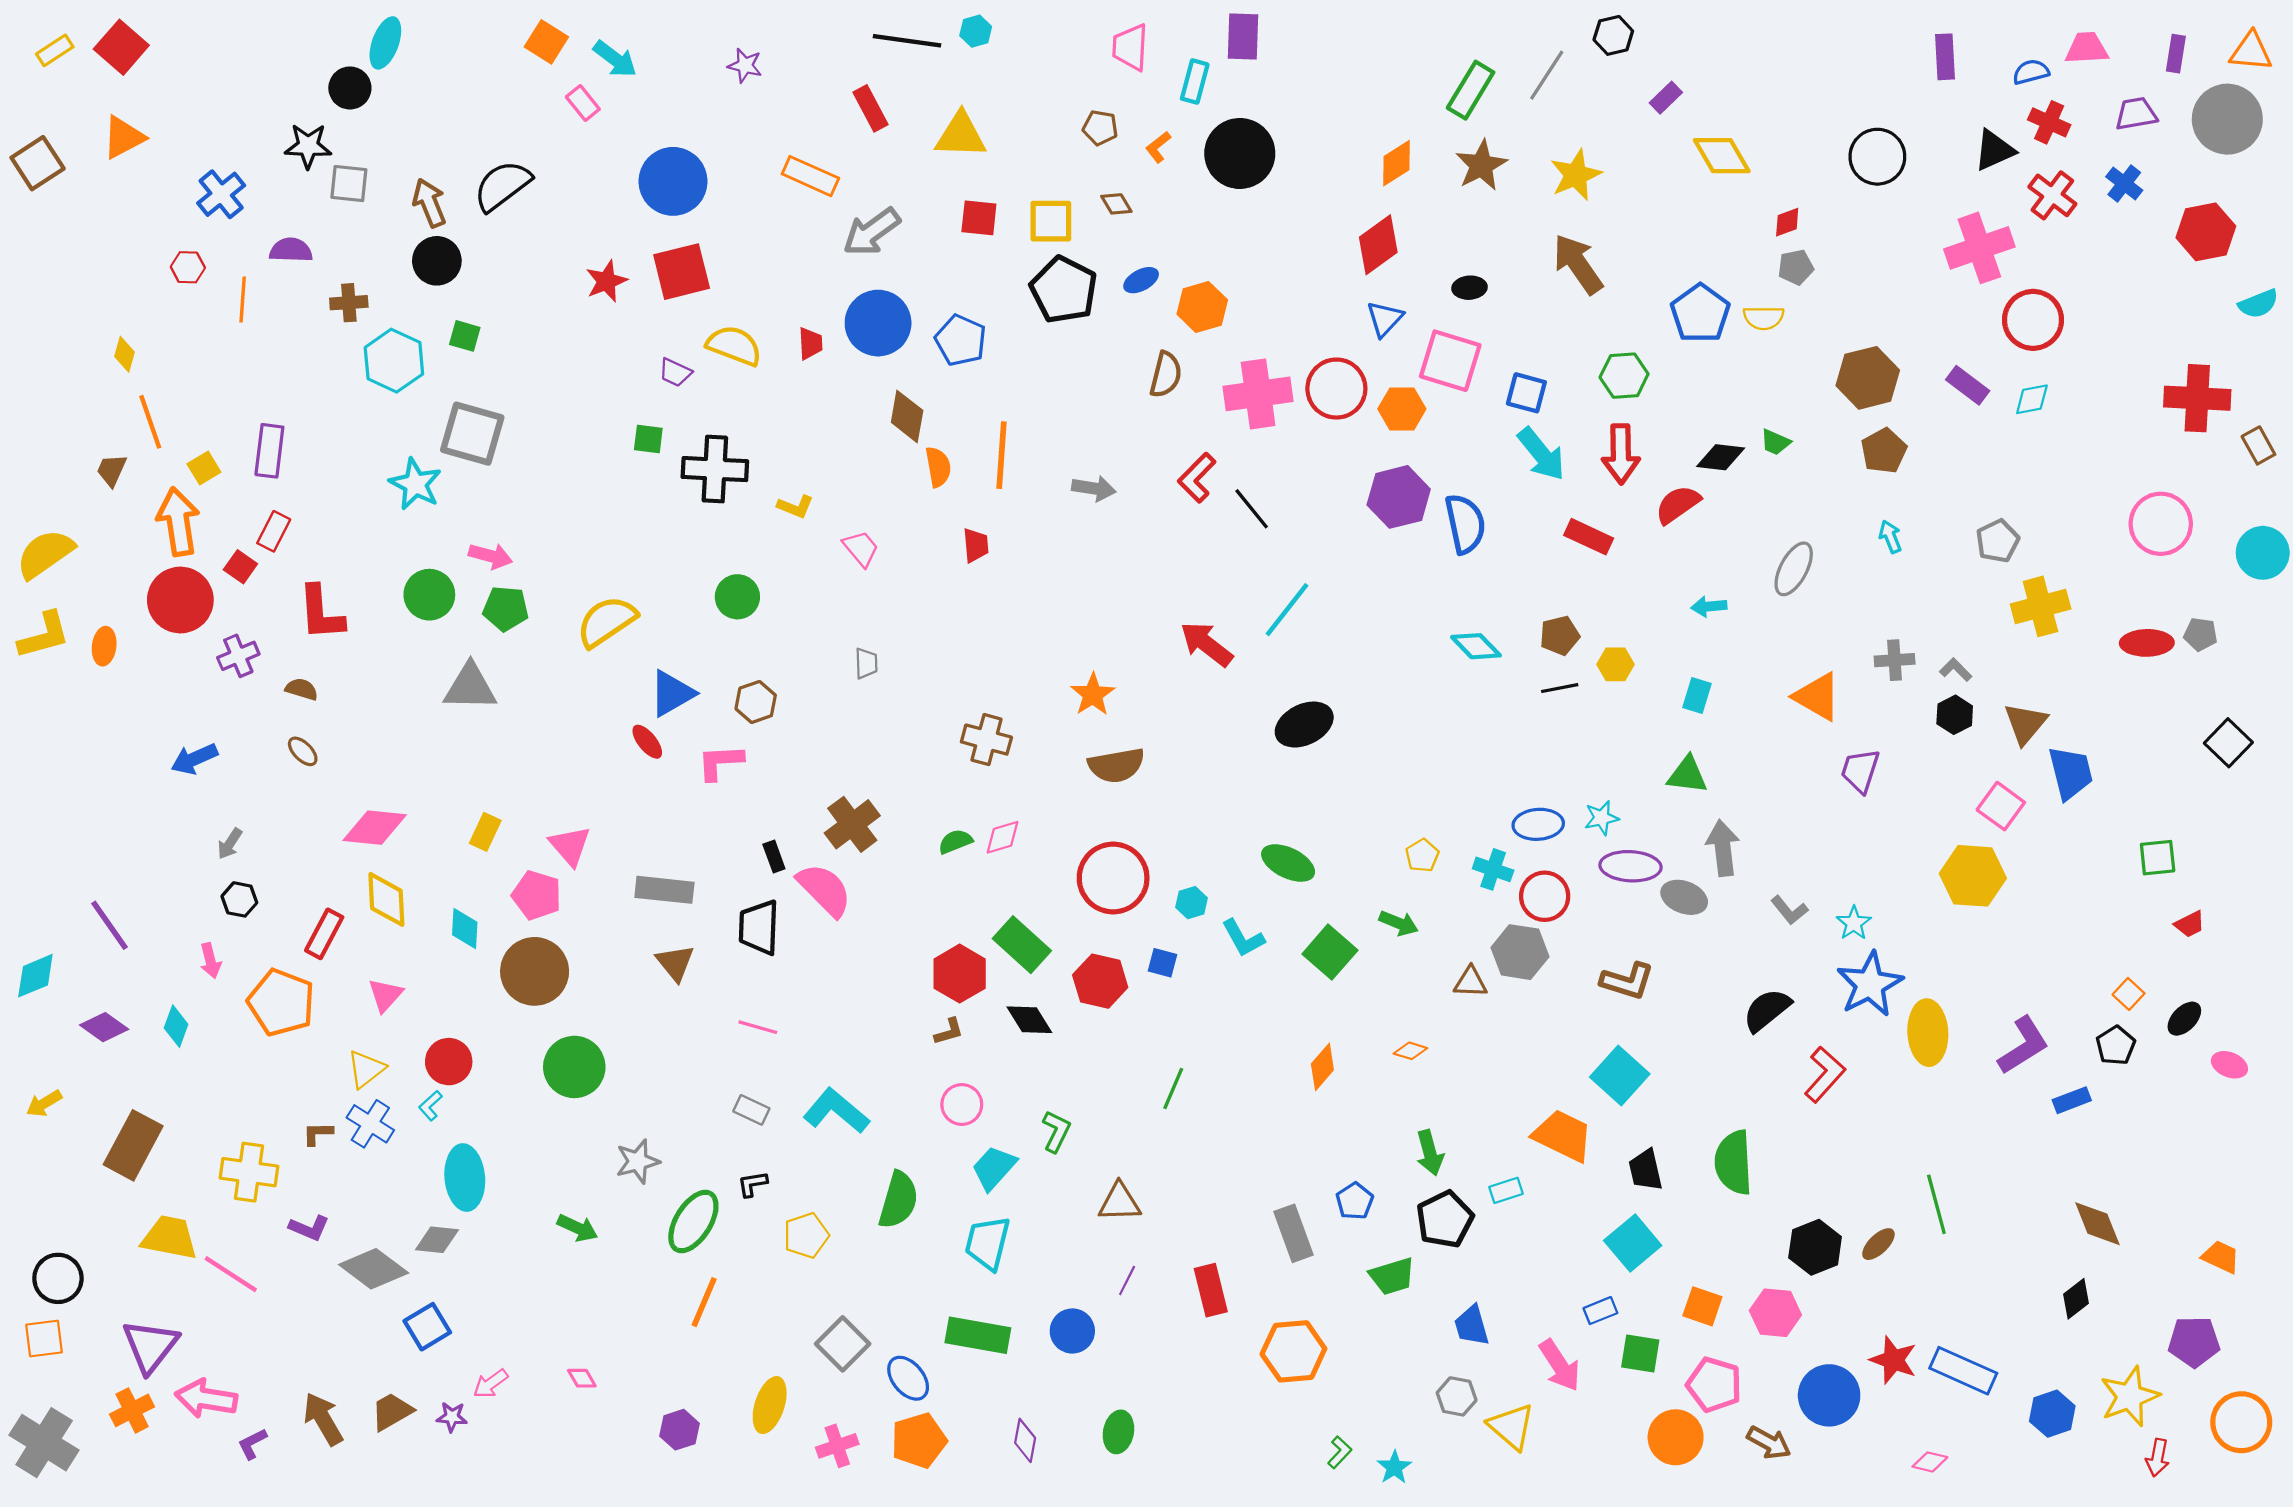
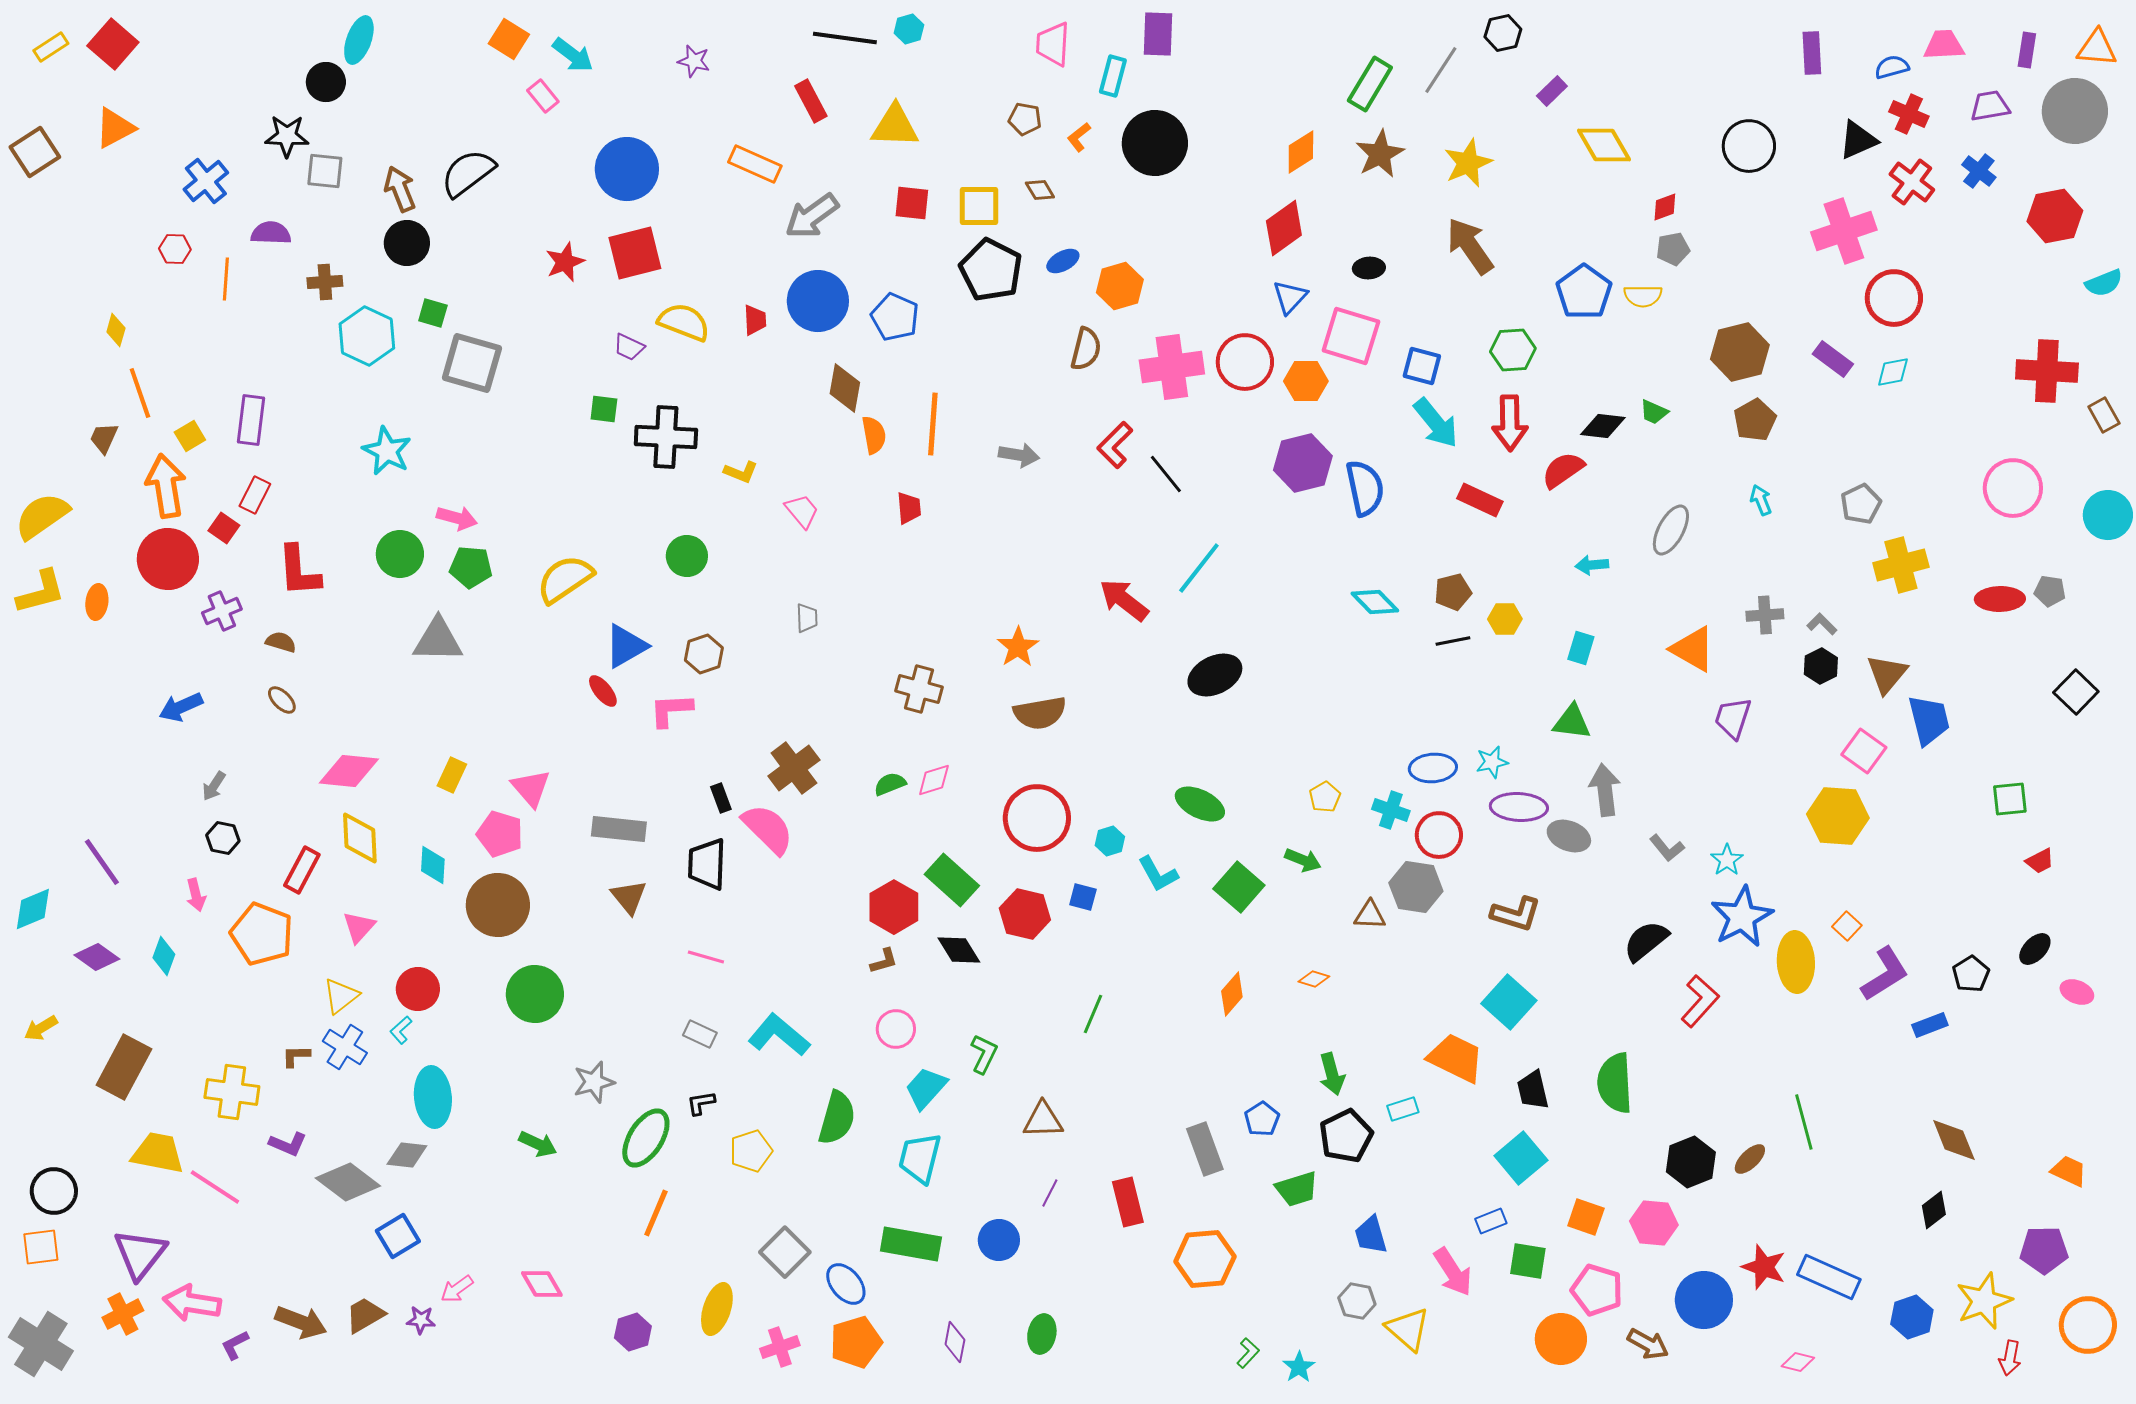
gray square: (472, 434) -> (472, 363), moved
orange square: (2129, 994) -> (1847, 926), moved
pink diamond: (582, 1378) -> (542, 1284), size x1.5
brown arrow: (323, 1419) -> (301, 1322), turned 141

